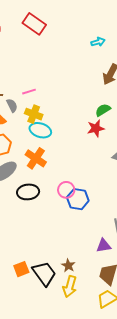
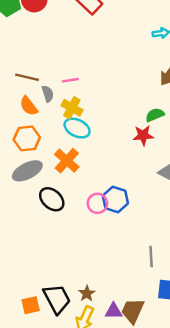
black ellipse: (28, 192) -> (52, 199), turned 40
blue hexagon: (78, 199) -> (115, 199), moved
purple triangle: (104, 246) -> (114, 311), moved
orange square: (21, 269) -> (31, 305), moved

